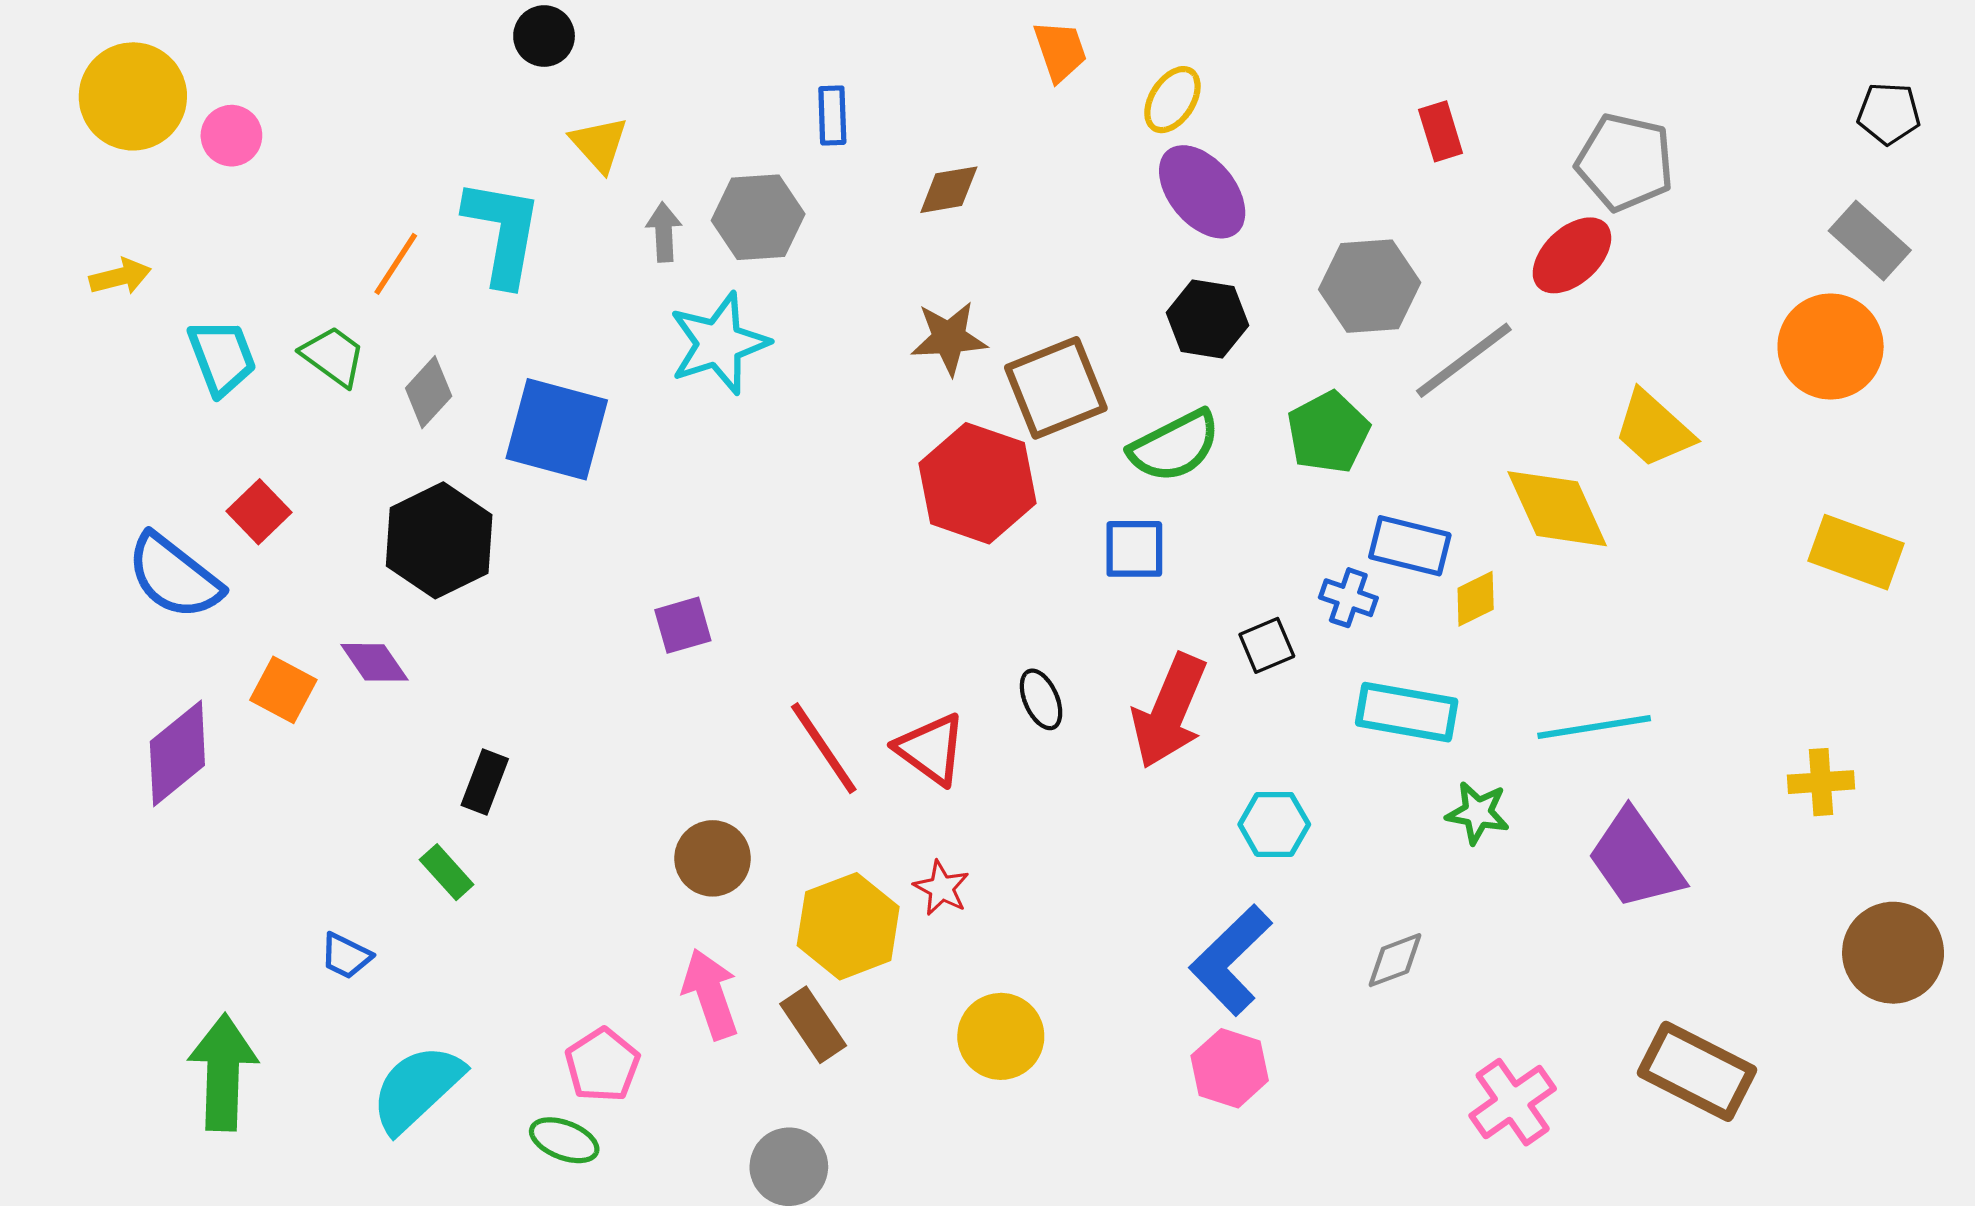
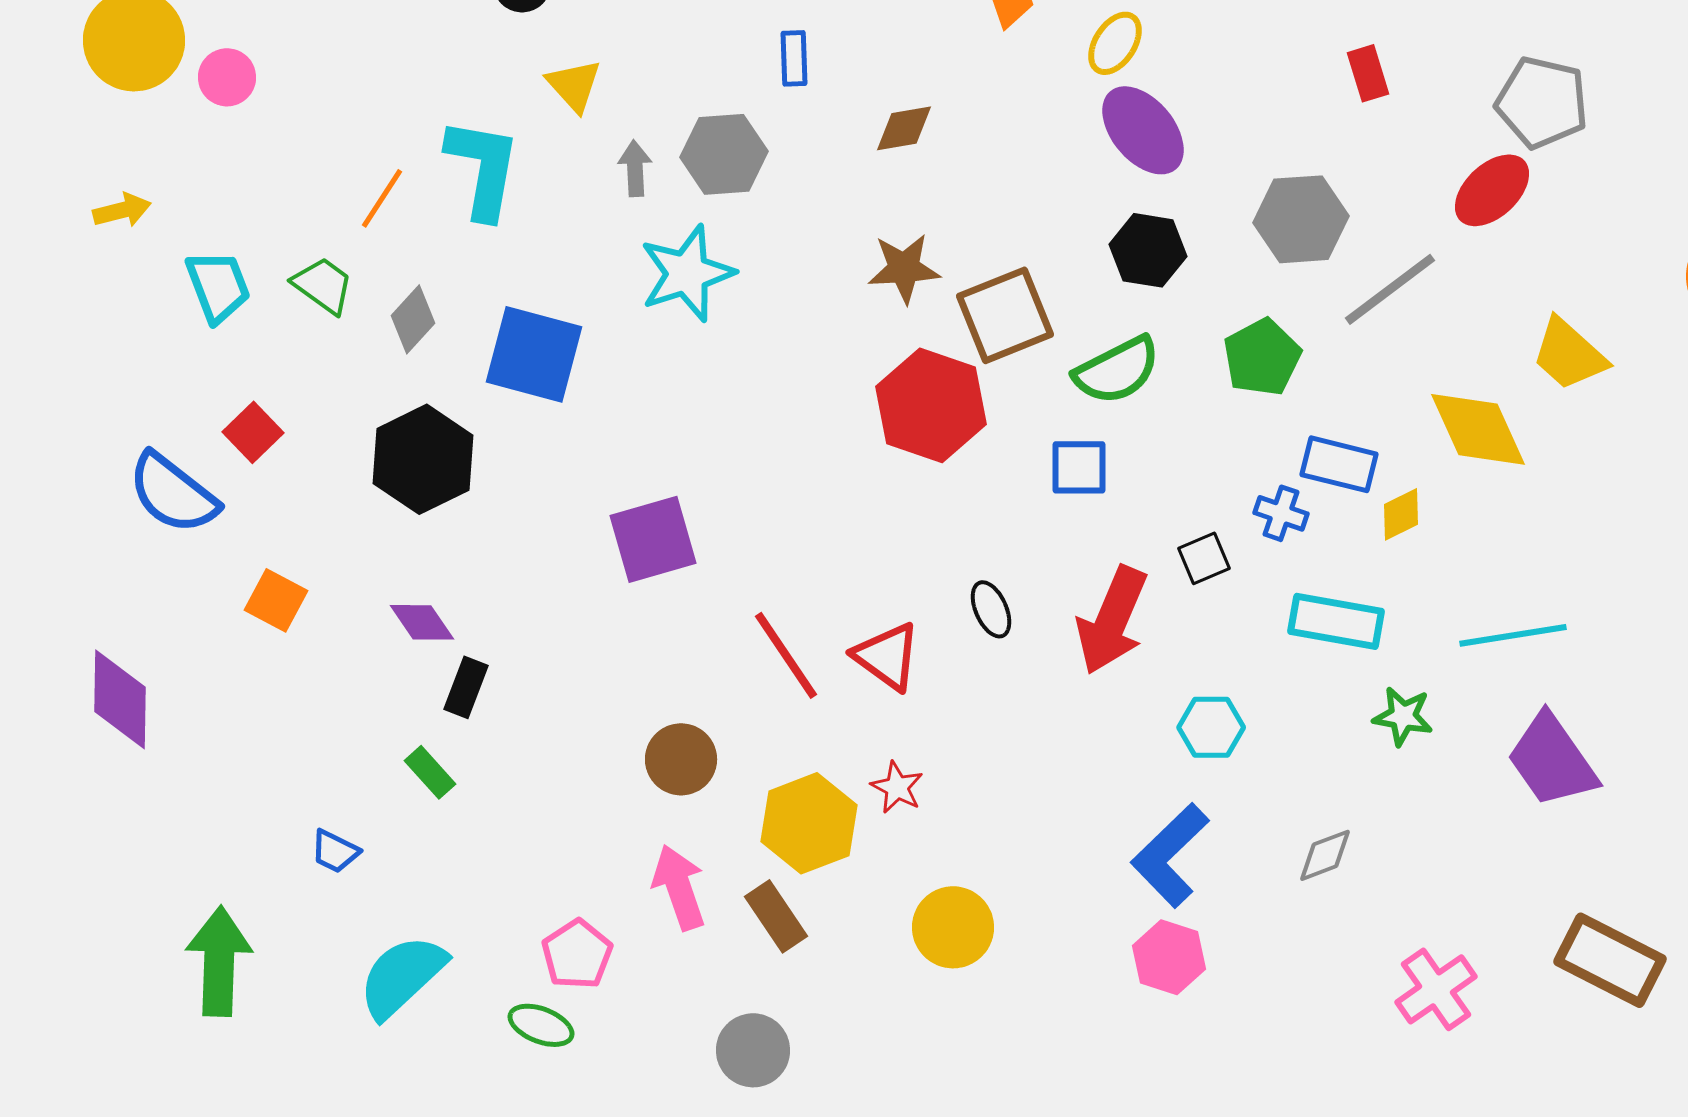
purple square: (683, 625) -> (653, 539), size x1.6
purple diamond: (375, 662) -> (422, 622), moved
purple diamond: (177, 753) -> (120, 699), moved, turned -50

